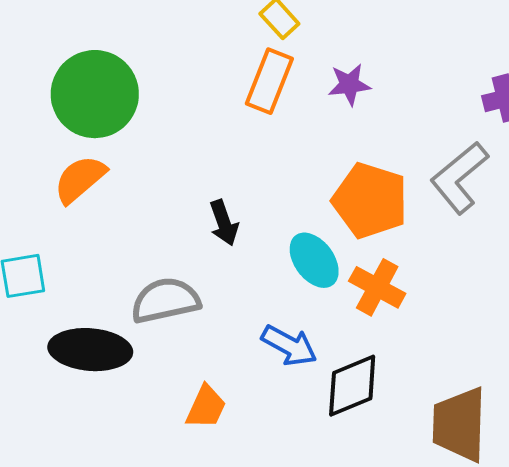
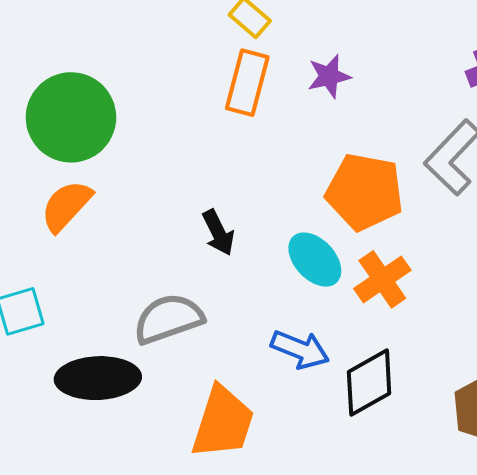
orange cross: (377, 287) -> (382, 279), turned 34
orange trapezoid: (206, 407) -> (223, 422), size x1.6

